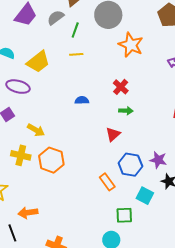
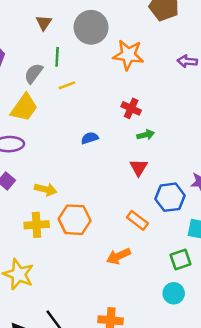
gray semicircle: (56, 18) -> (34, 73), moved
orange rectangle: (107, 182) -> (137, 220), moved
orange arrow: (28, 213) -> (118, 256), moved

